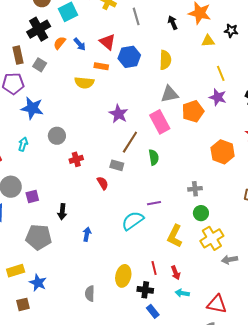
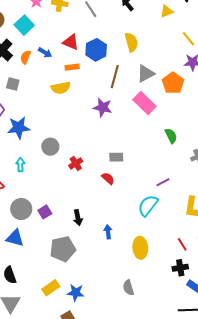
brown line: (130, 142) -> (115, 77), moved
green semicircle: (154, 157) -> (171, 136), moved
yellow ellipse: (123, 276) -> (140, 248), moved

